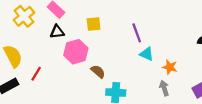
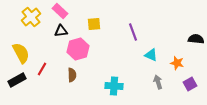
cyan triangle: (147, 54) -> (151, 55), moved
orange star: (170, 67) -> (177, 63), moved
brown semicircle: (98, 72) -> (72, 75), moved, turned 48

